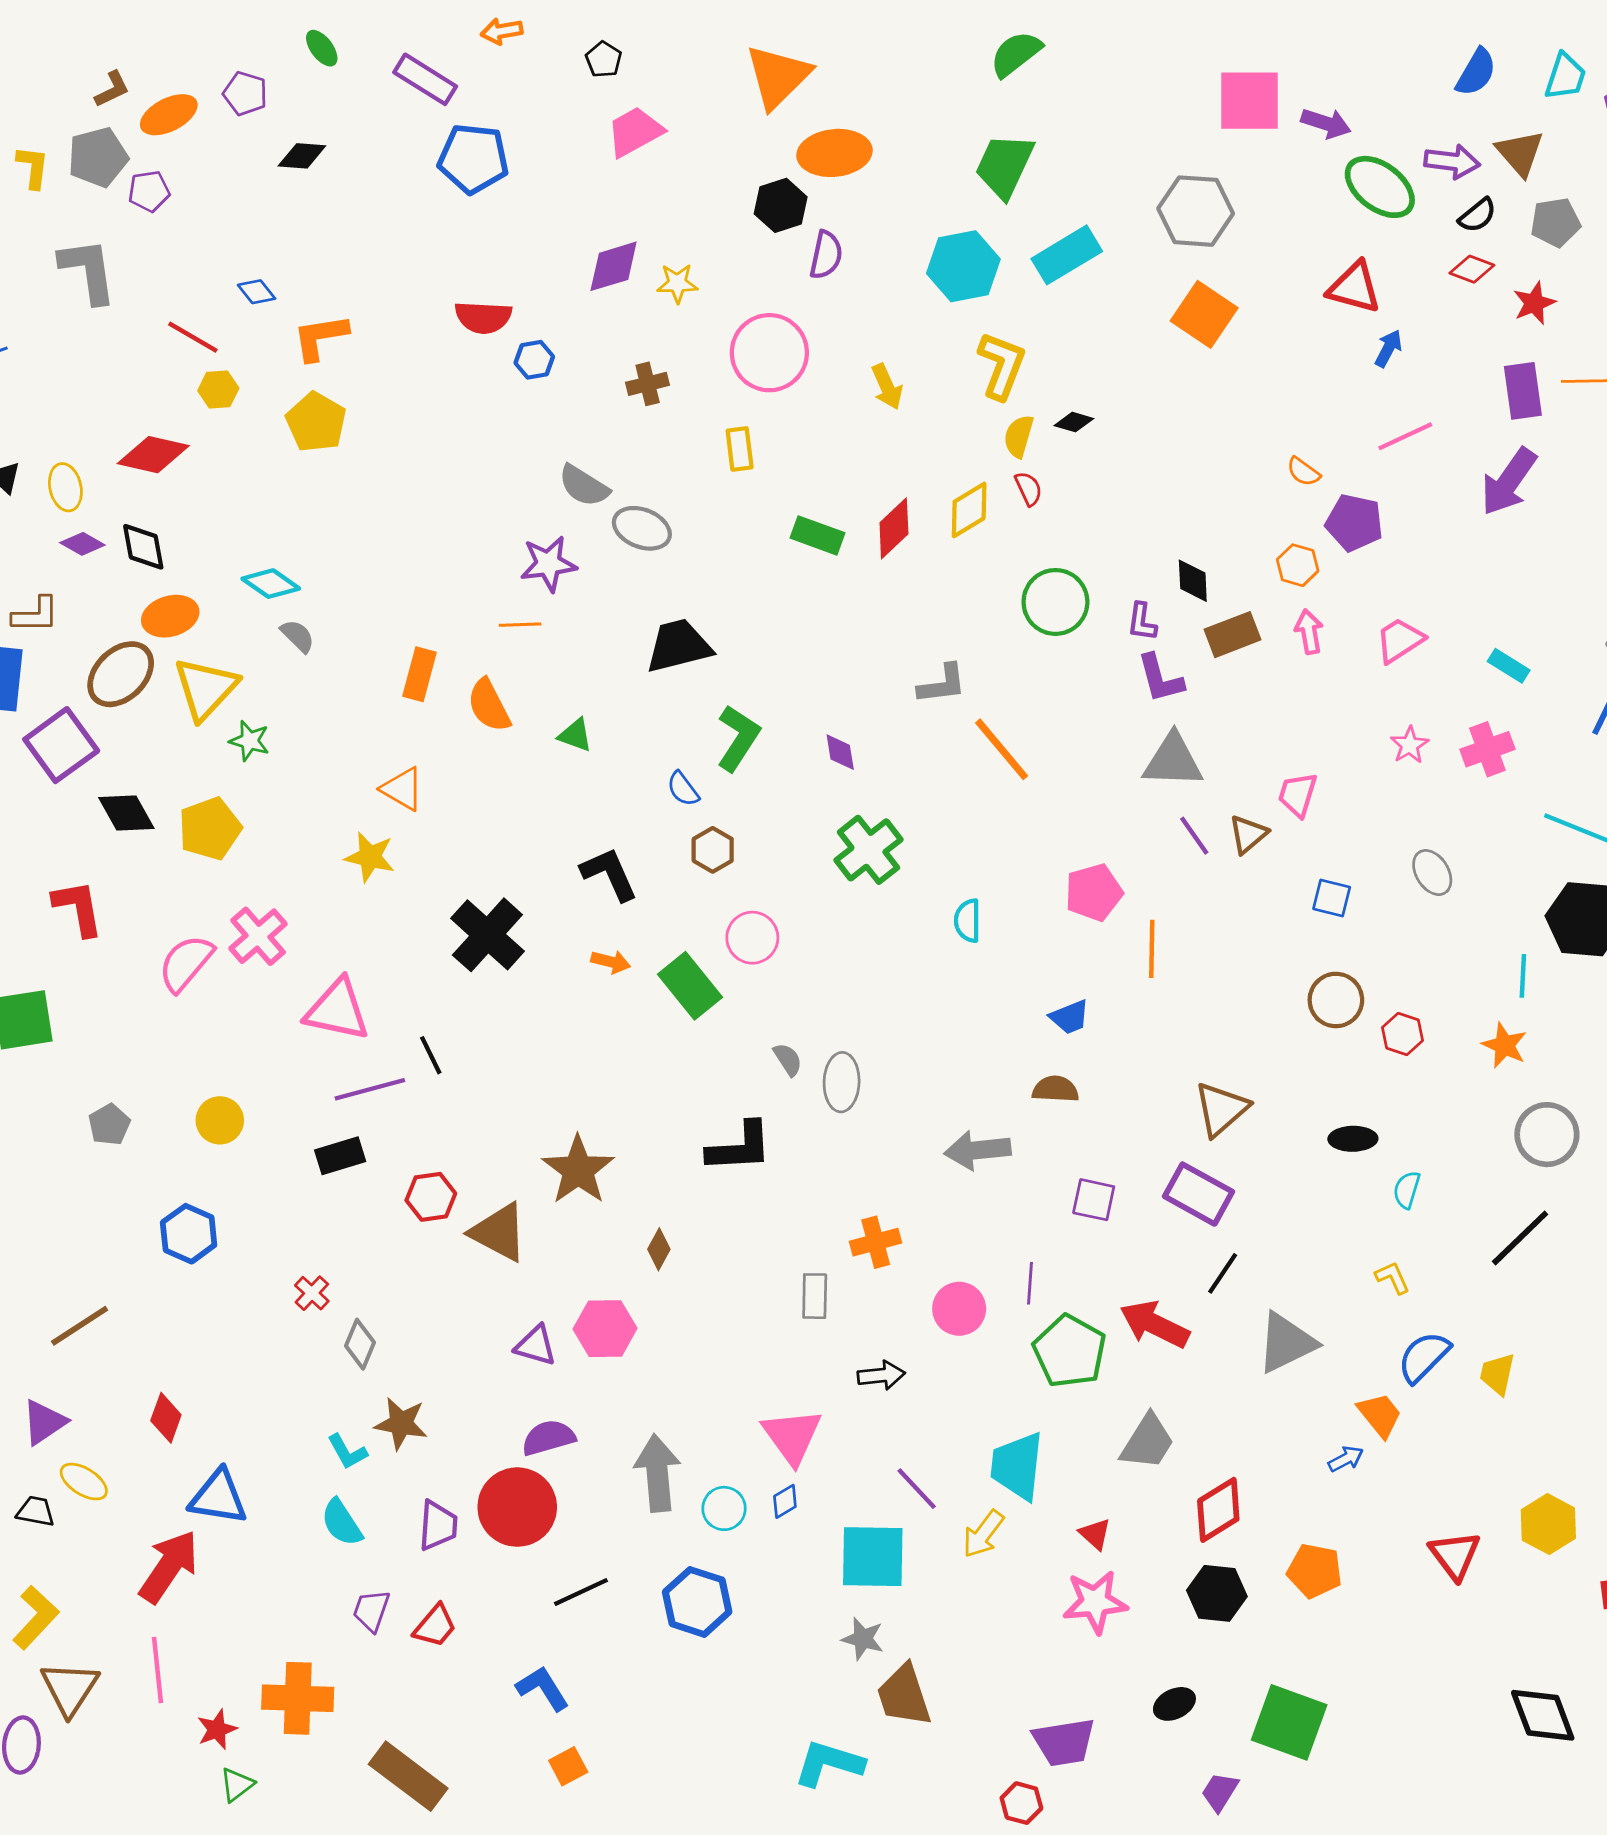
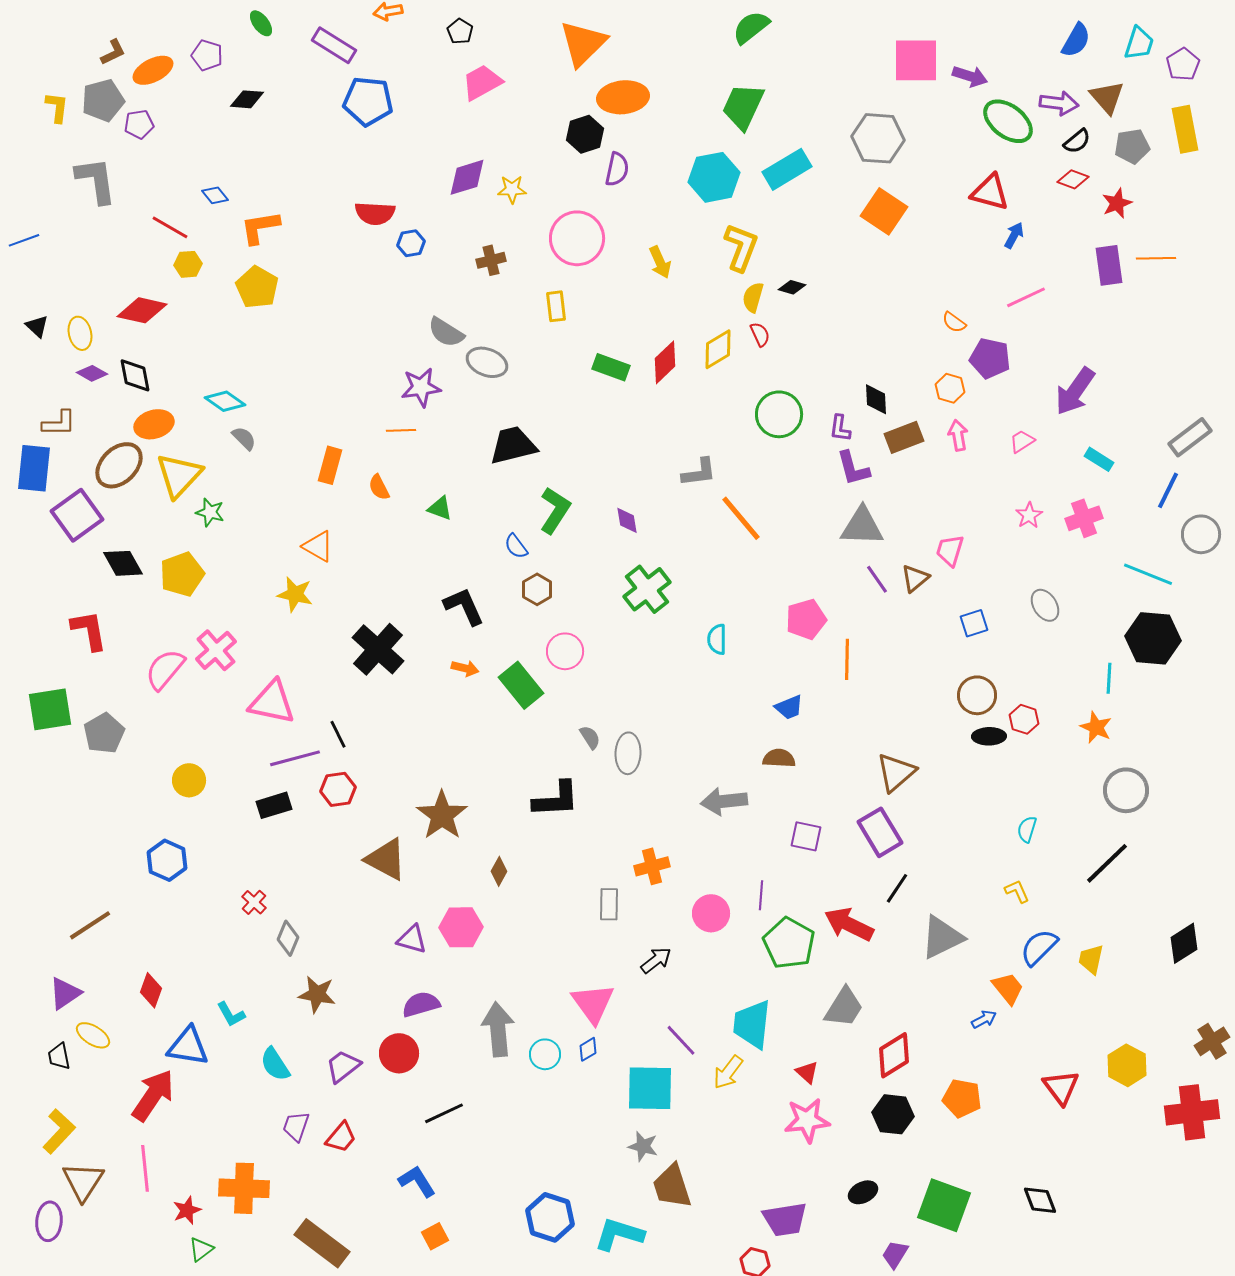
purple arrow: (1509, 482) -> (1075, 391), moved
pink trapezoid: (1400, 640) -> (1022, 441), size x0.7
orange semicircle: (489, 705) -> (379, 487), size x0.7
blue square: (1332, 898) -> (974, 623), turned -32
gray pentagon: (109, 1125) -> (104, 733), moved, size x1.4
black ellipse: (1353, 1139) -> (989, 736), moved
purple rectangle: (1199, 1194) -> (880, 832), turned 30
red hexagon: (431, 1197) -> (338, 789), moved
black arrow: (881, 1375) -> (656, 960), turned -32
cyan L-shape: (347, 1452) -> (231, 1014), moved
red circle: (517, 1507) -> (399, 1053), size x0.7
black trapezoid: (36, 1511) -> (59, 1056), turned -112
purple trapezoid: (438, 1525) -> (343, 1066), turned -132
blue hexagon: (697, 1602) -> (550, 1217), moved
black diamond: (1543, 1715) -> (1040, 1200), moved, size x0.7

